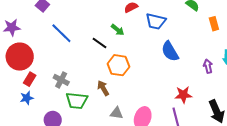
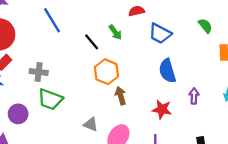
purple arrow: (208, 66) -> (194, 96), moved
gray cross: (61, 80) -> (39, 72), turned -35
brown arrow: (103, 88) -> (121, 96), moved
red star: (183, 95) -> (162, 109), moved

